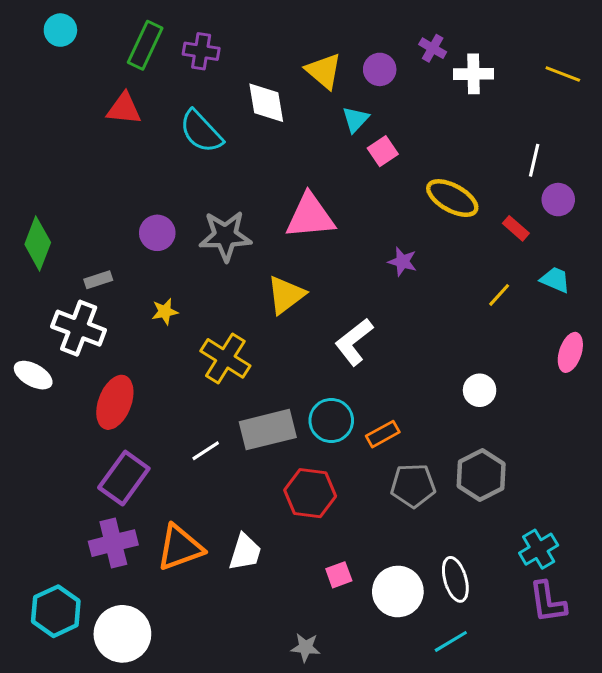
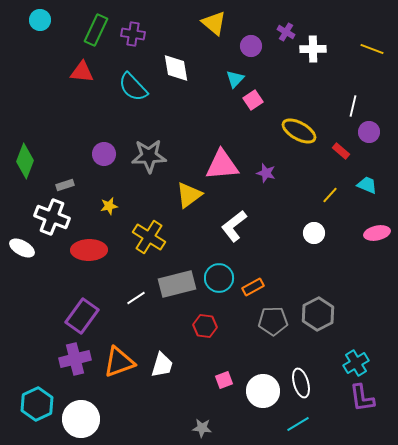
yellow triangle: (324, 71) -> (214, 23), moved
pink triangle: (310, 216) -> (222, 165), moved
pink ellipse: (570, 352) -> (377, 233), turned 60
white circle: (480, 390) -> (314, 233), moved
red ellipse: (115, 402) -> (89, 250), moved, turned 68
red hexagon: (310, 493) -> (205, 326), size x0.7

